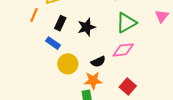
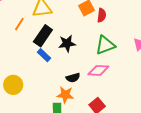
black rectangle: (60, 23) -> (43, 36), size x1.5
blue rectangle: (53, 43) -> (44, 55), moved
yellow circle: (68, 64) -> (13, 85), moved

